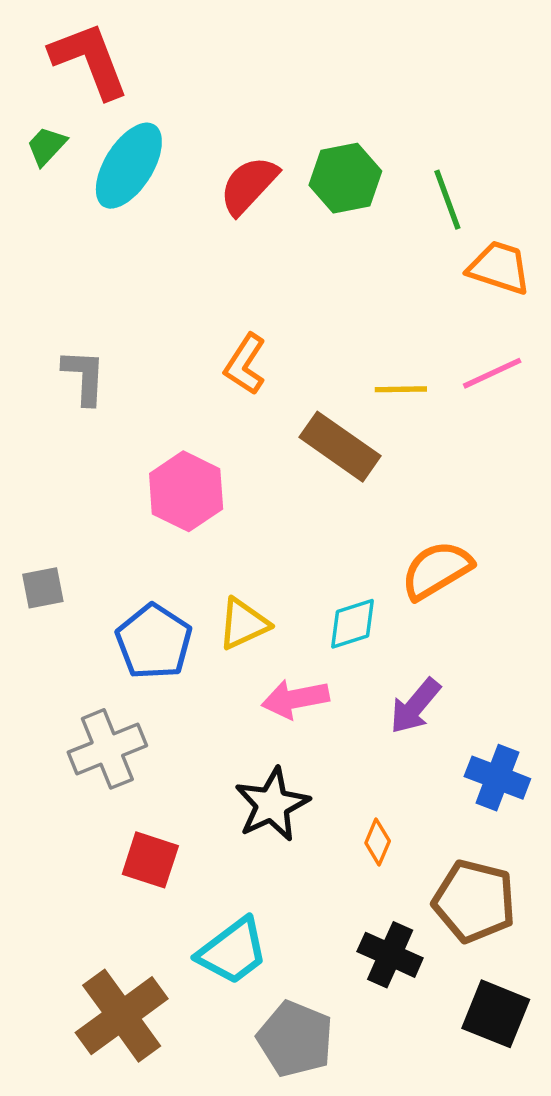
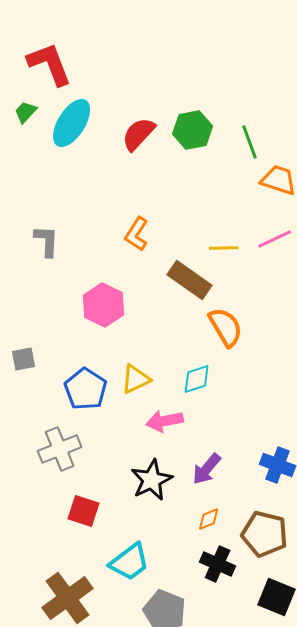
orange semicircle: (437, 570) -> (226, 327), moved, turned 90
purple arrow: (415, 706) -> (207, 469), moved
orange diamond: (378, 842) -> (209, 519), moved, turned 45

